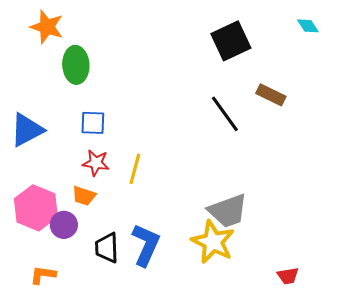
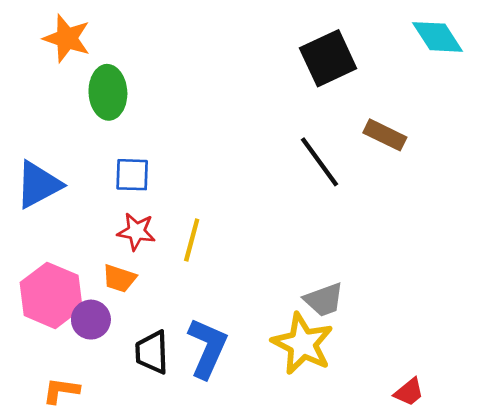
cyan diamond: (308, 26) -> (437, 37), size x1.6
gray trapezoid: (228, 211) -> (324, 300), size x0.7
red trapezoid: (288, 276) -> (409, 392), turned -30

